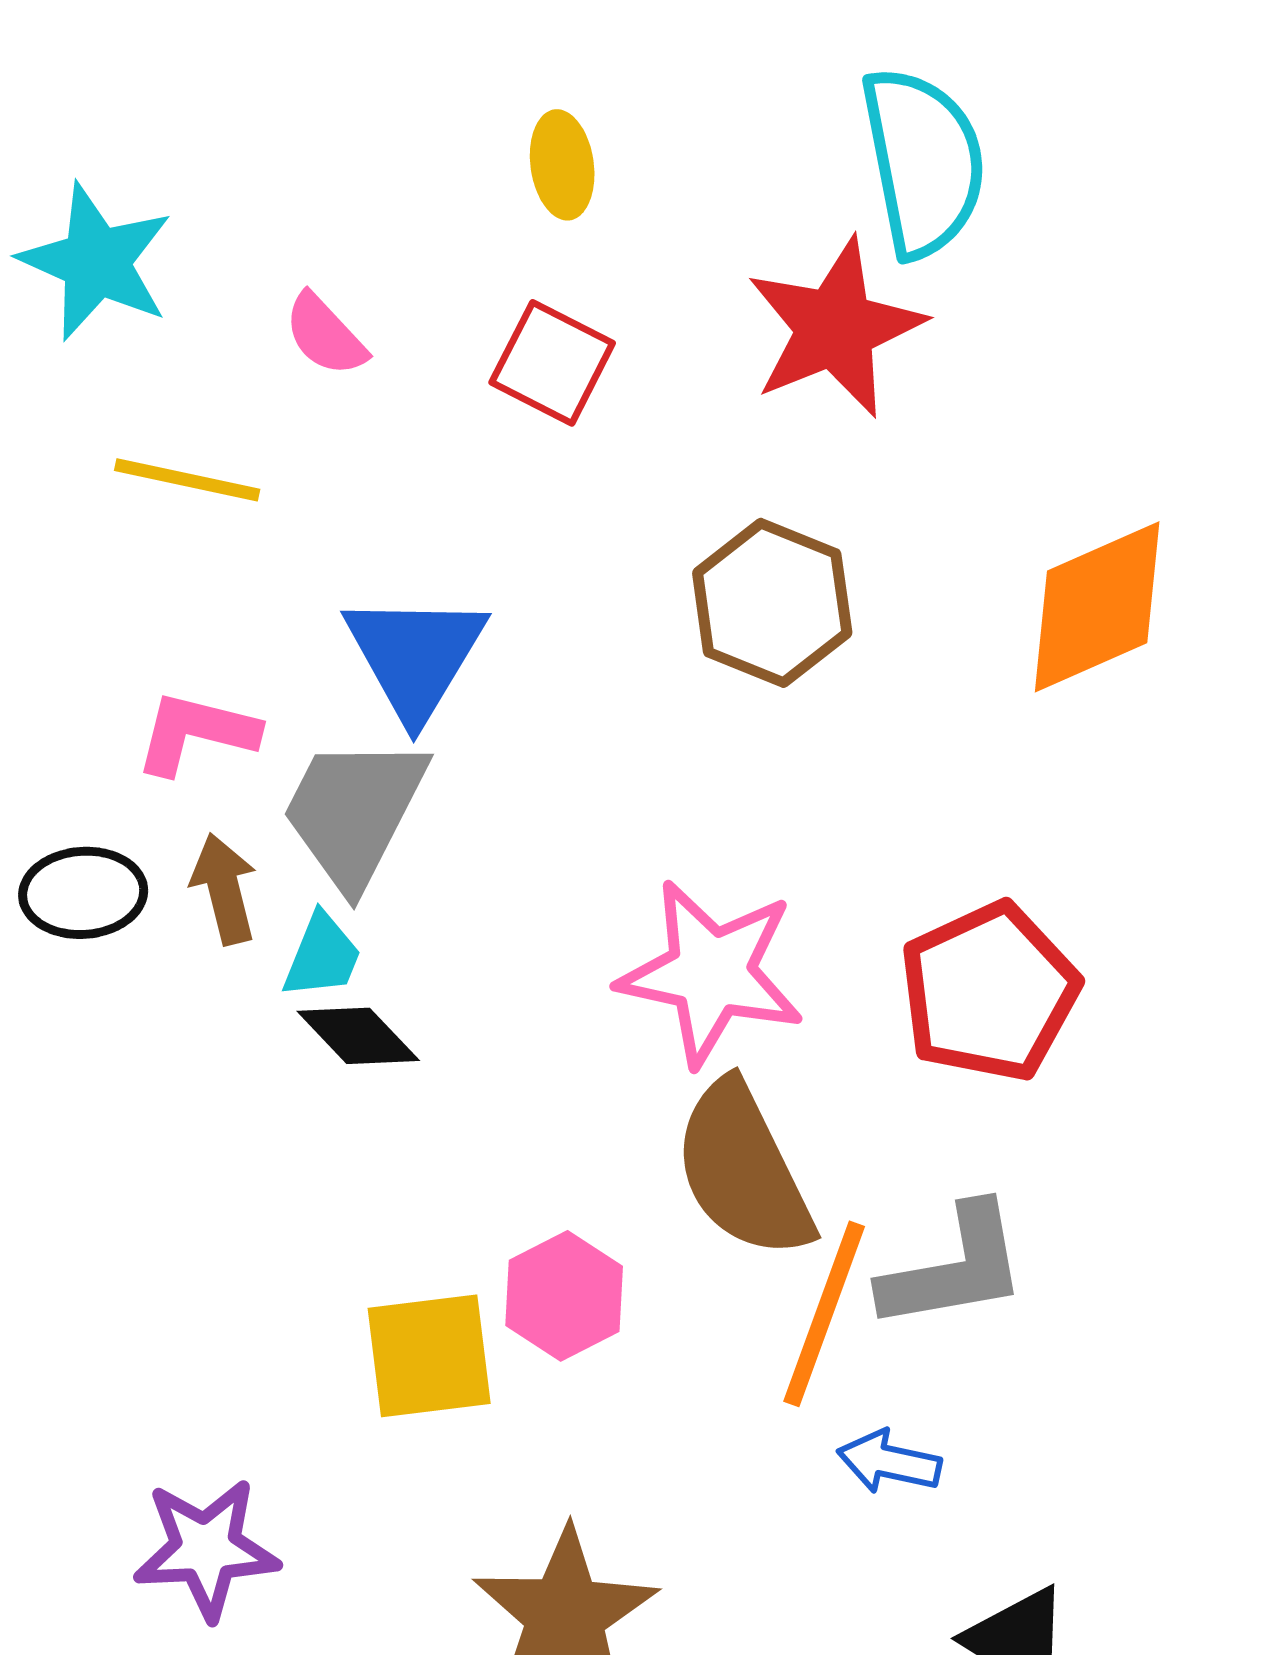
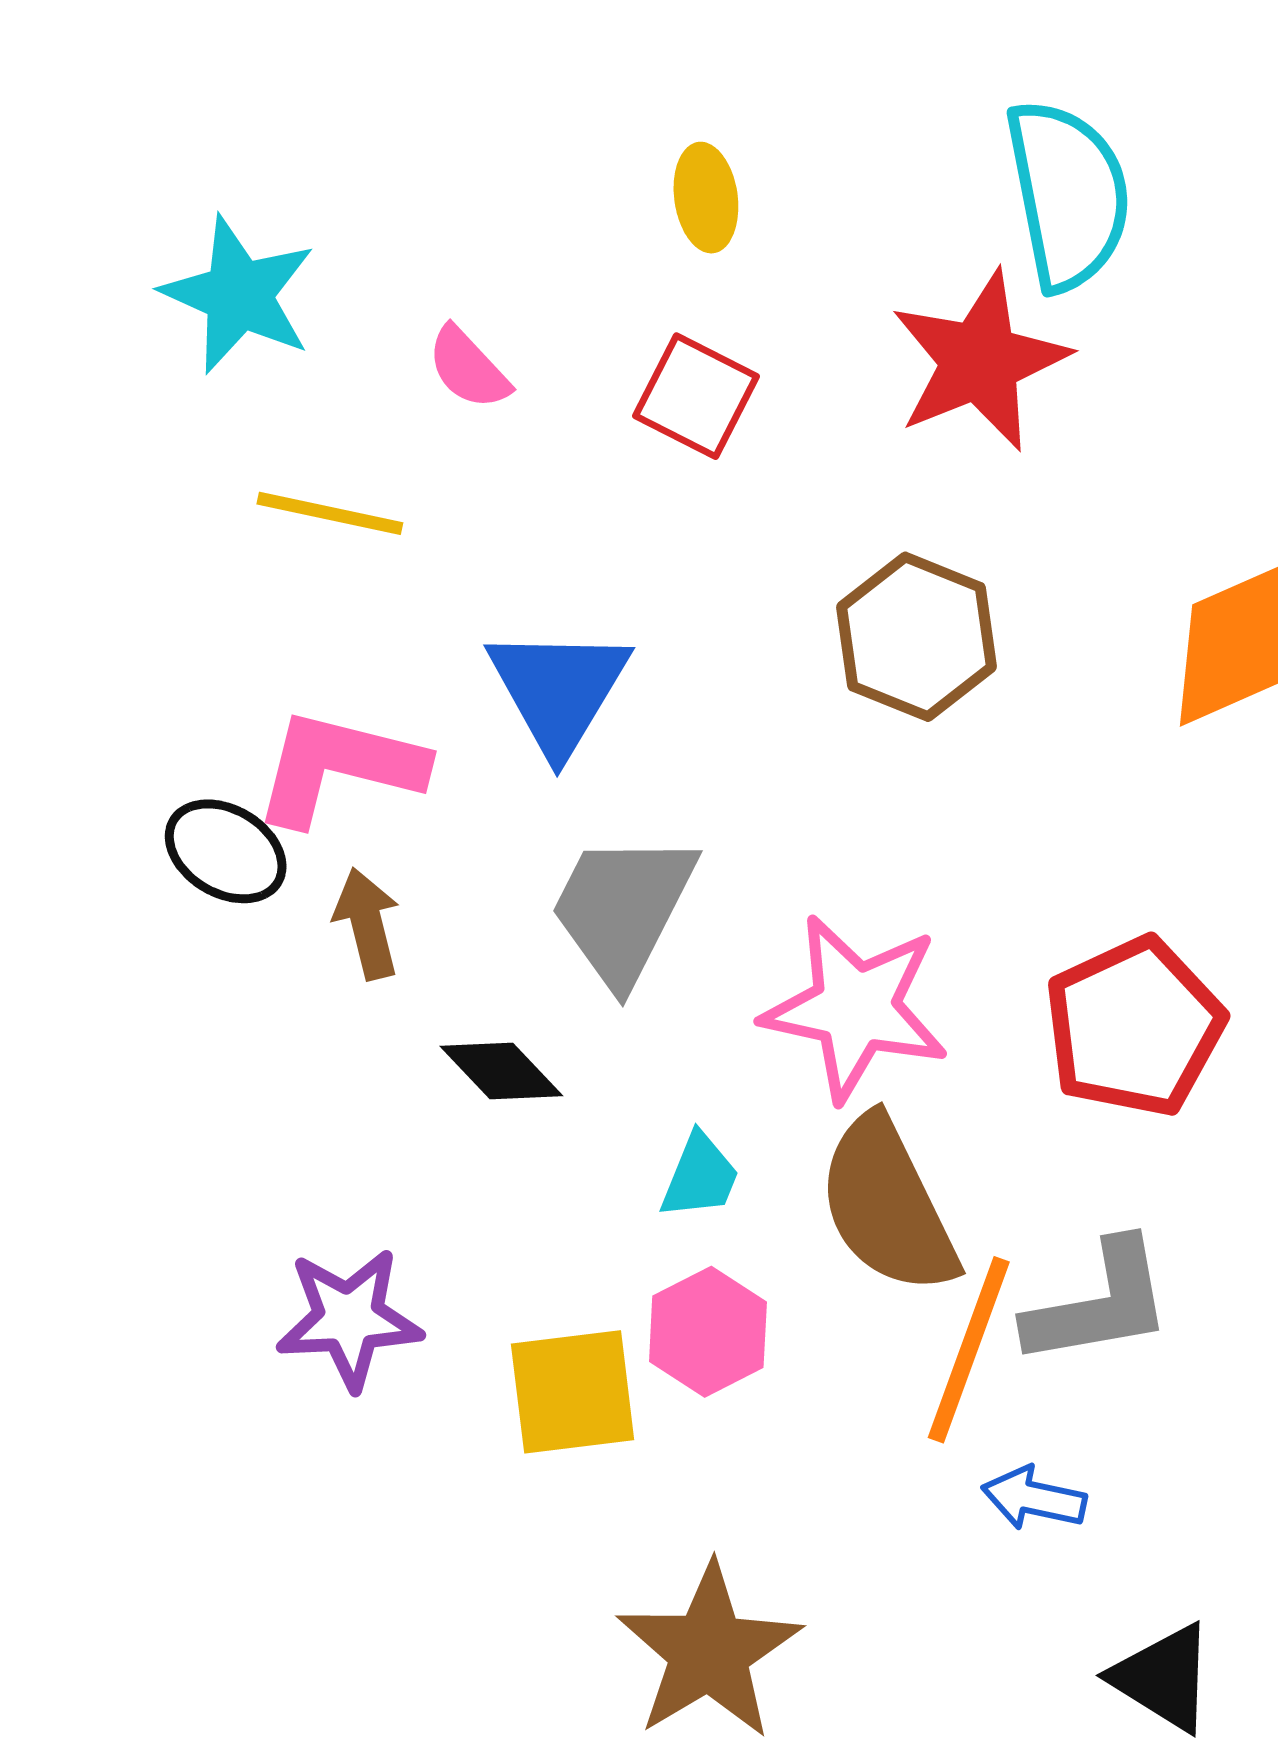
pink L-shape: (196, 733) -> (339, 767), size x1.4
gray trapezoid: (354, 812) -> (623, 909), moved
black ellipse: (83, 893) -> (226, 851), moved, turned 35
cyan trapezoid: (322, 956) -> (700, 1176), moved
purple star: (206, 1549) -> (349, 1319), moved

